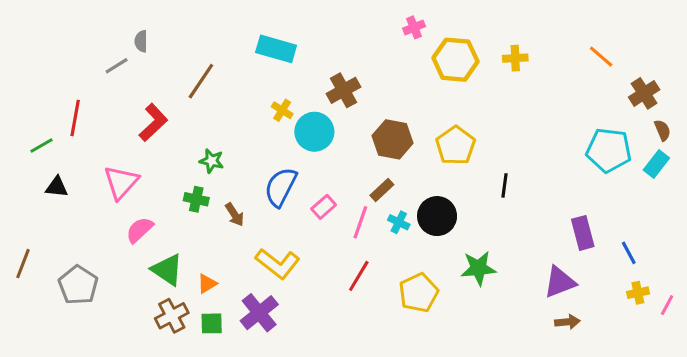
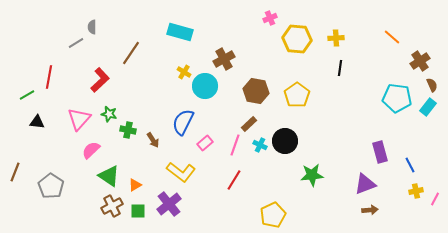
green star: (212, 161) -> (109, 114), moved
black line: (505, 185) -> (340, 68), moved
pink rectangle: (324, 207) -> (205, 143), moved
yellow pentagon: (419, 293) -> (273, 215), moved

